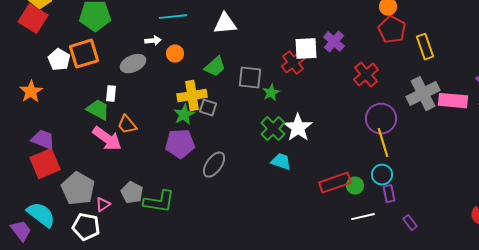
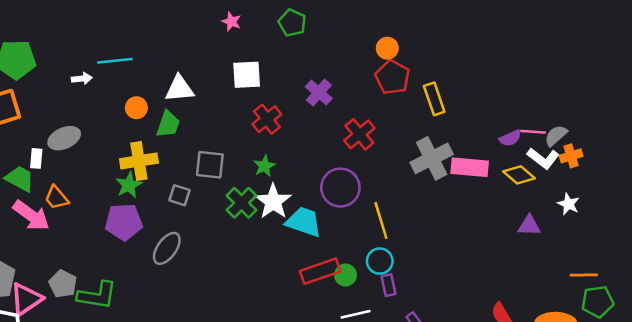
white triangle: (225, 24) -> (179, 89), moved
white arrow: (153, 41) -> (82, 79), moved
white square: (306, 49) -> (247, 75), moved
orange circle: (175, 54) -> (136, 108), moved
gray ellipse: (133, 64) -> (64, 138), moved
green trapezoid: (215, 67) -> (168, 124), turned -30
gray square: (250, 78) -> (210, 165), moved
green star: (271, 93) -> (264, 166), moved
gray square: (208, 108) -> (179, 195), moved
purple circle: (381, 119) -> (340, 188), moved
cyan trapezoid: (281, 162) -> (304, 222), moved, size x1.4
pink triangle: (103, 205) -> (26, 299), size x1.8

